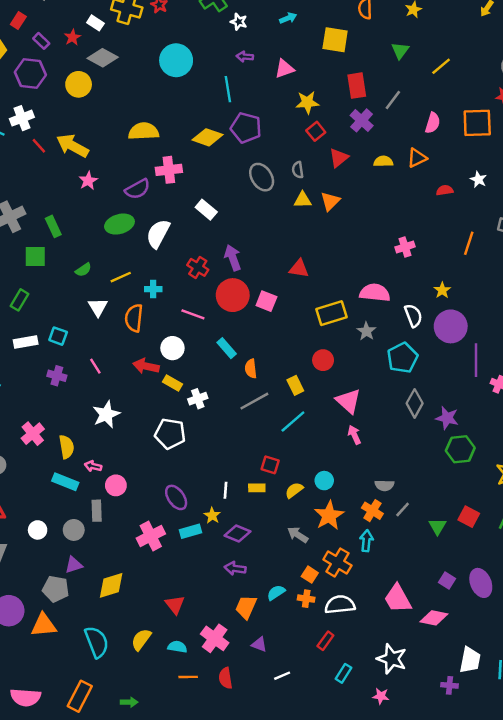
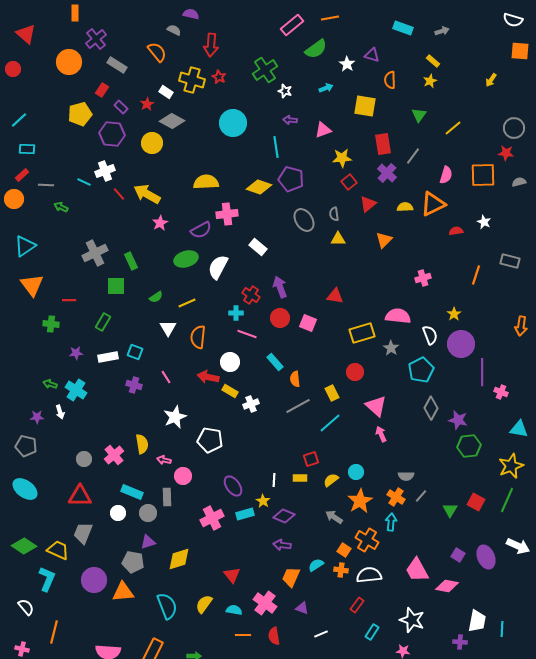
orange triangle: (417, 158) -> (433, 204), size x1.5
orange triangle: (330, 201) -> (384, 240), moved
cyan cross: (153, 289) -> (236, 313), moved
red circle: (233, 295) -> (280, 318), size x0.7
pink cross: (33, 434) -> (114, 455), moved
white pentagon: (170, 434) -> (210, 440), moved
red square: (270, 465) -> (311, 459), turned -35
cyan rectangle: (65, 482) -> (132, 492), moved

